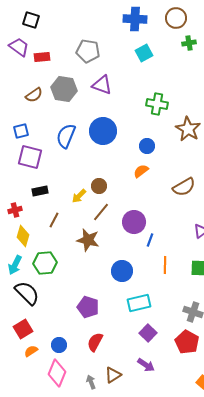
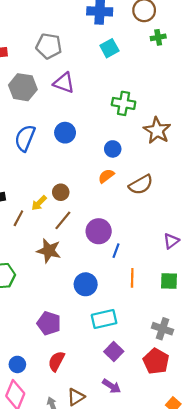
blue circle: (103, 131) -> (65, 133), size x0.7
brown semicircle: (184, 187) -> (141, 185), moved
brown line: (54, 220) -> (18, 218), moved

